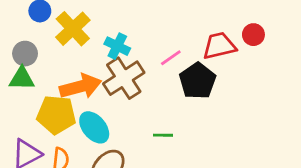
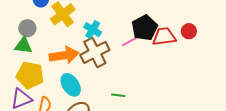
black pentagon: (198, 81) -> (145, 28), moved
yellow pentagon: (56, 115) -> (30, 75), moved

